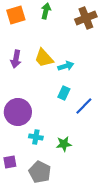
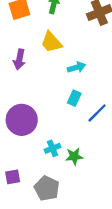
yellow trapezoid: (44, 58) -> (51, 42), moved
cyan cross: (36, 137) -> (53, 148), moved, turned -32

